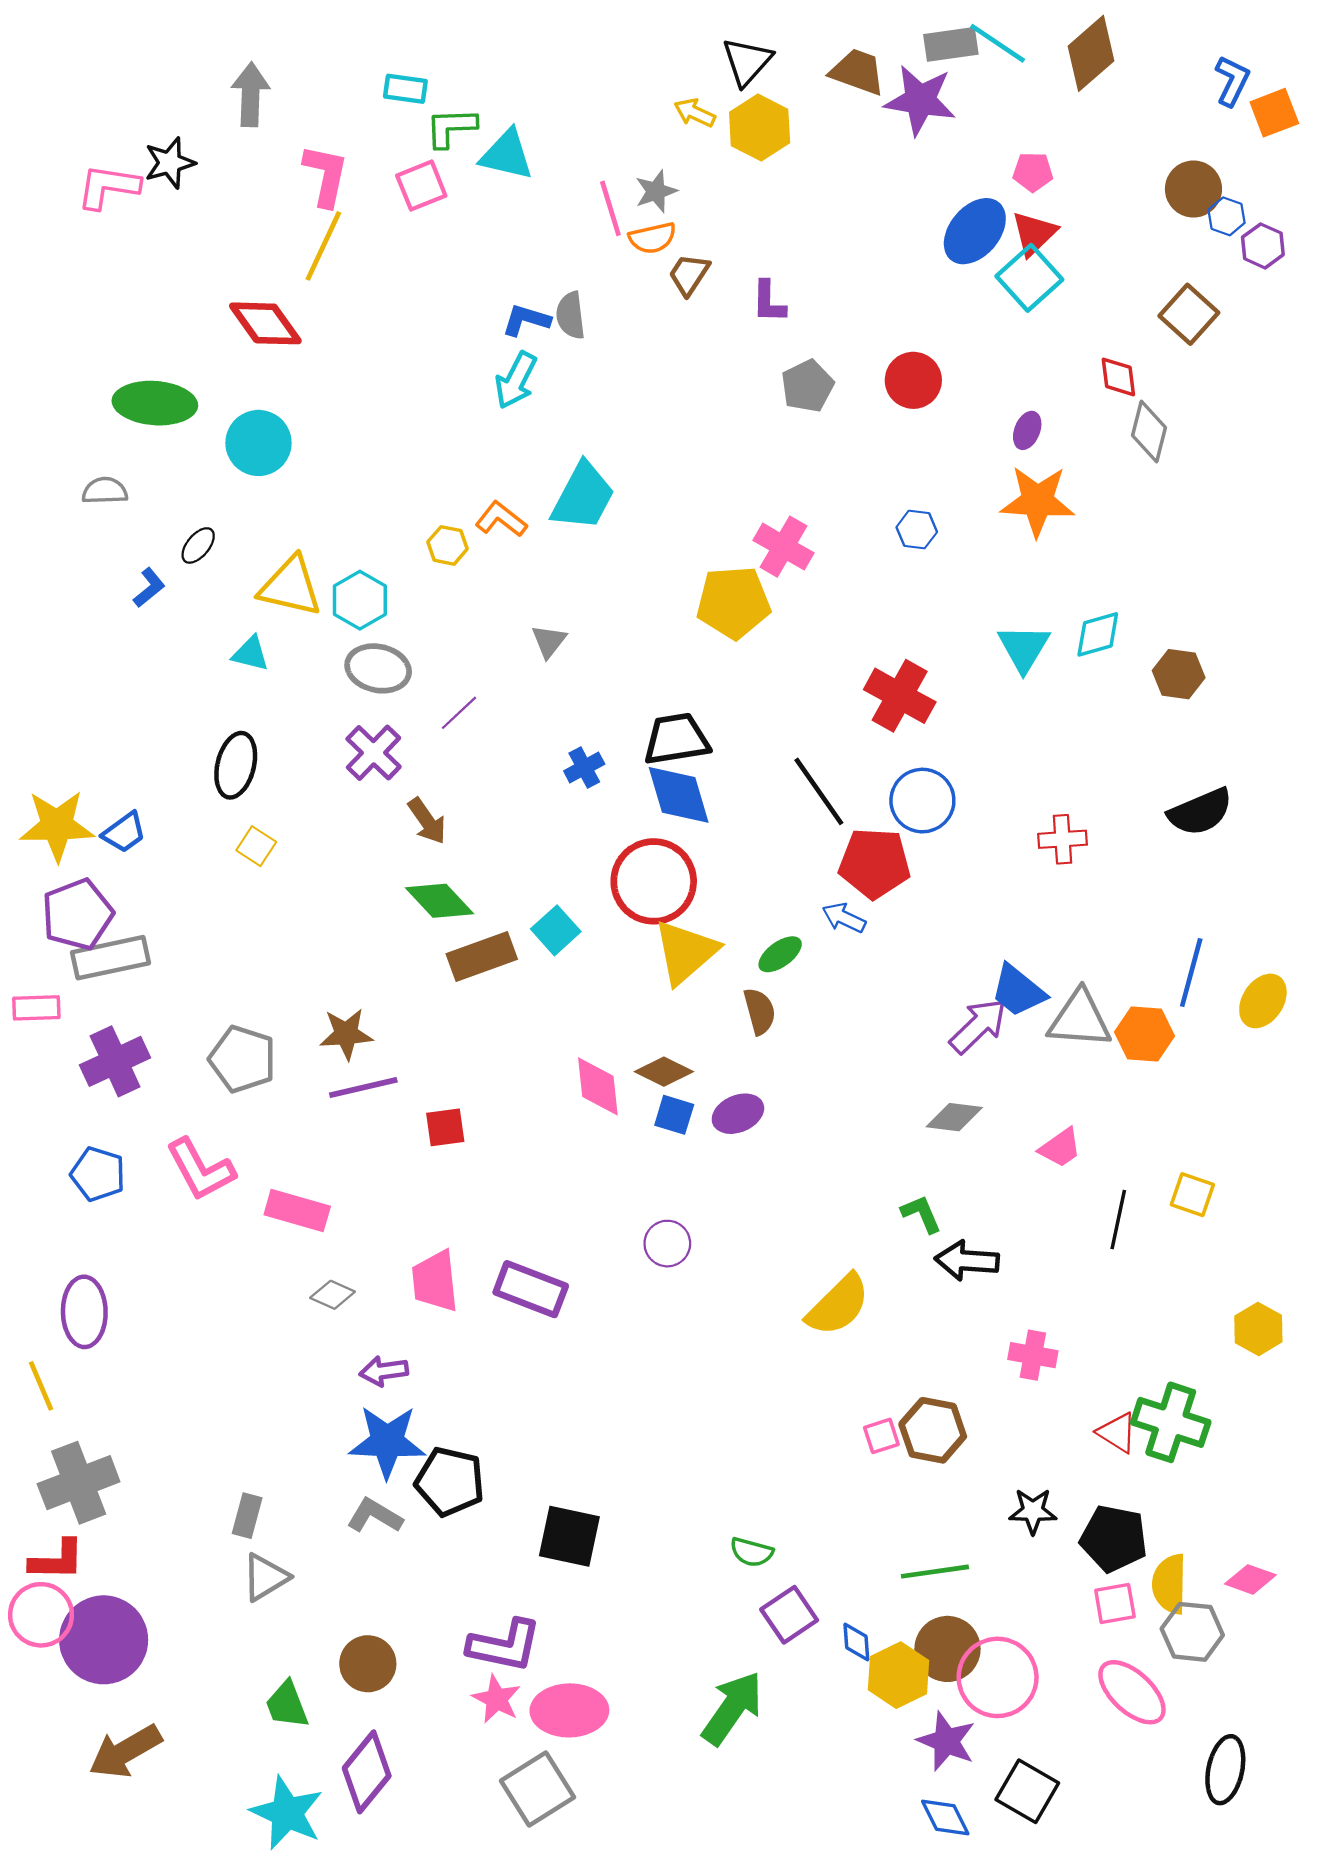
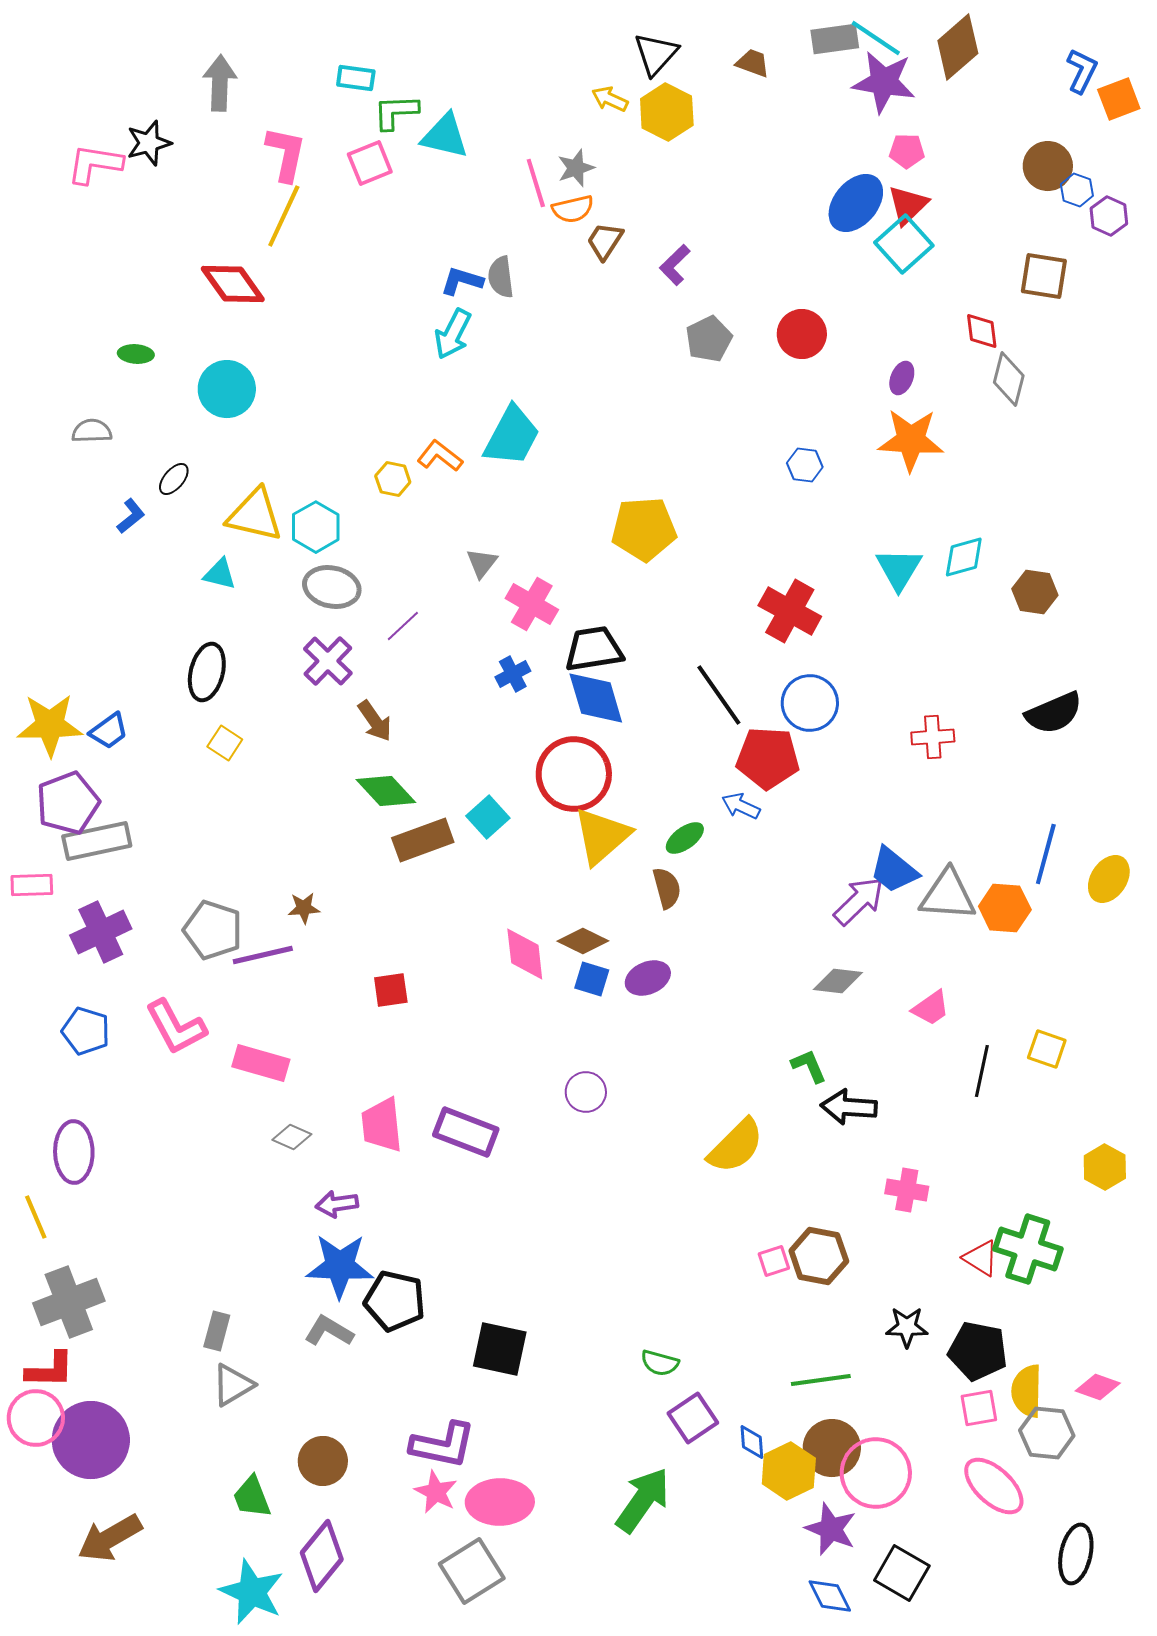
brown trapezoid: (858, 72) -> (753, 63), size x0.7
purple star: (920, 100) -> (884, 82), moved
purple L-shape: (769, 302) -> (675, 265), turned 45
brown square: (1189, 314) -> (1044, 276), turned -33
green ellipse: (155, 403) -> (136, 354), size x0.5
pink cross: (783, 547) -> (532, 604), moved
brown star: (346, 1034) -> (304, 908), size x0.7
purple line: (363, 1088) -> (263, 955), moved

